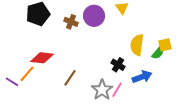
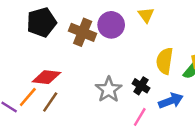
brown cross: (71, 22) -> (83, 32), size x1.5
brown line: (70, 78) -> (50, 102), moved
gray star: (102, 90) -> (109, 90), moved

